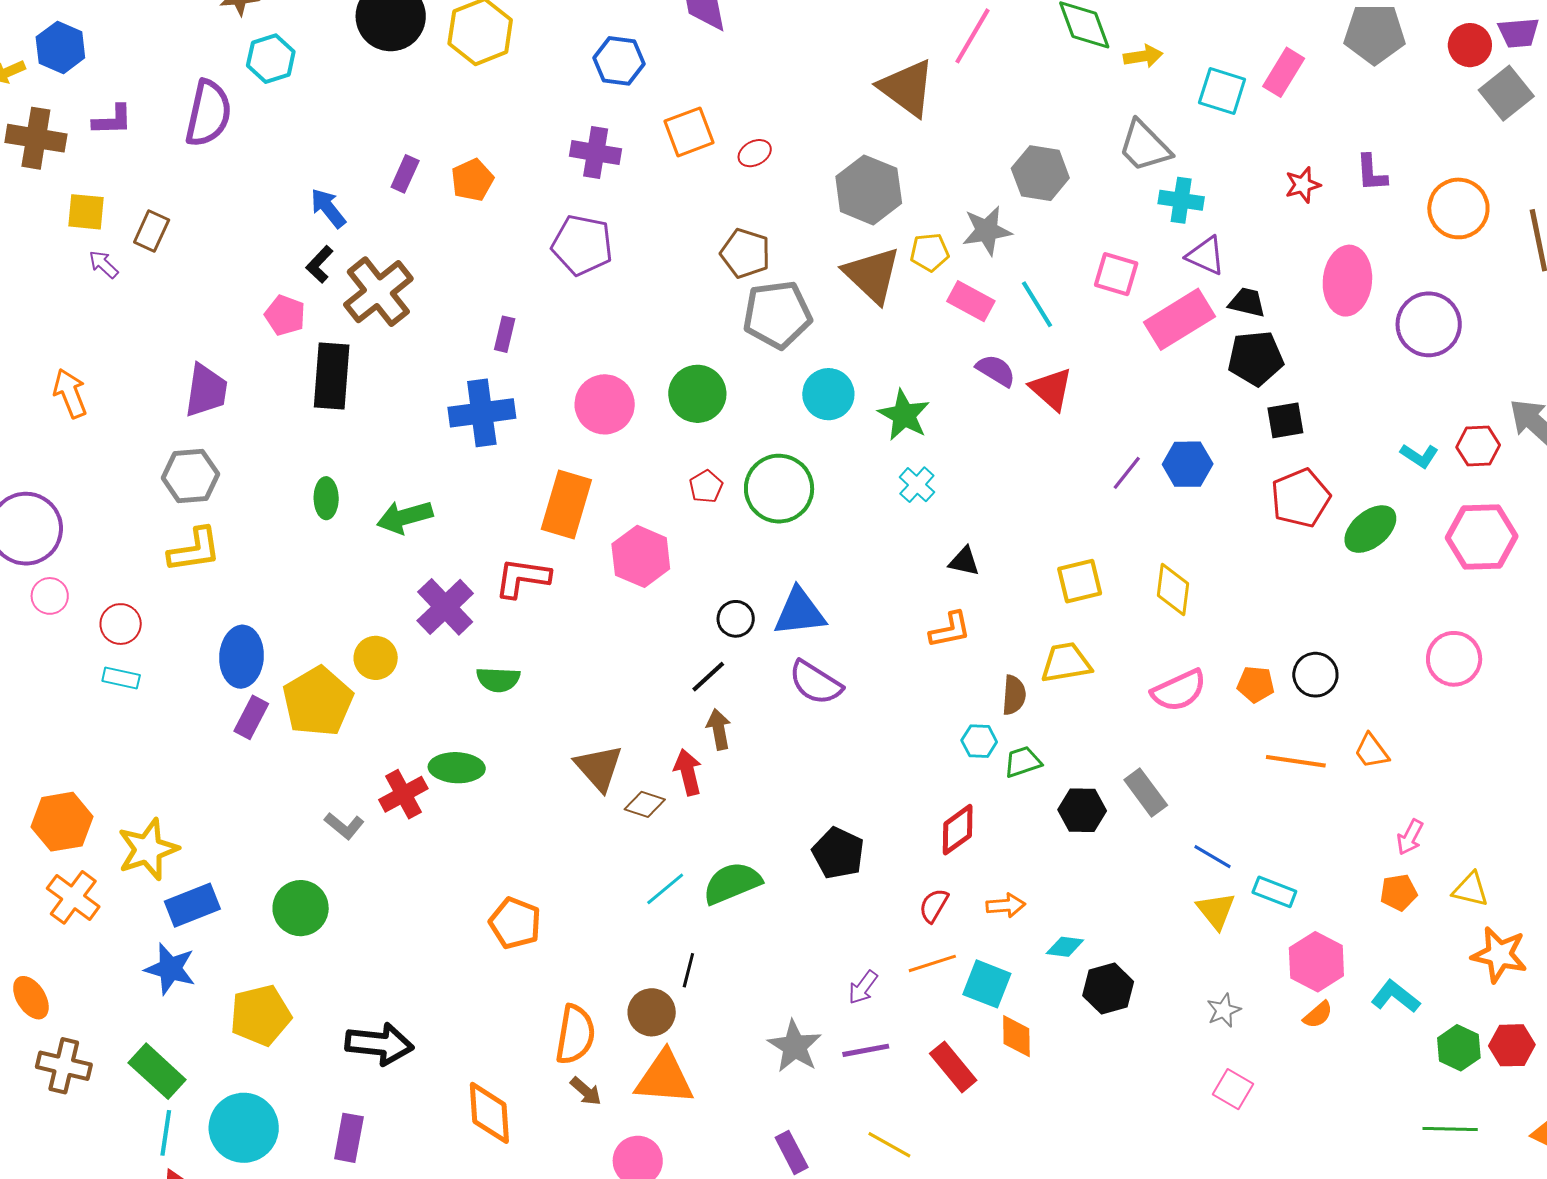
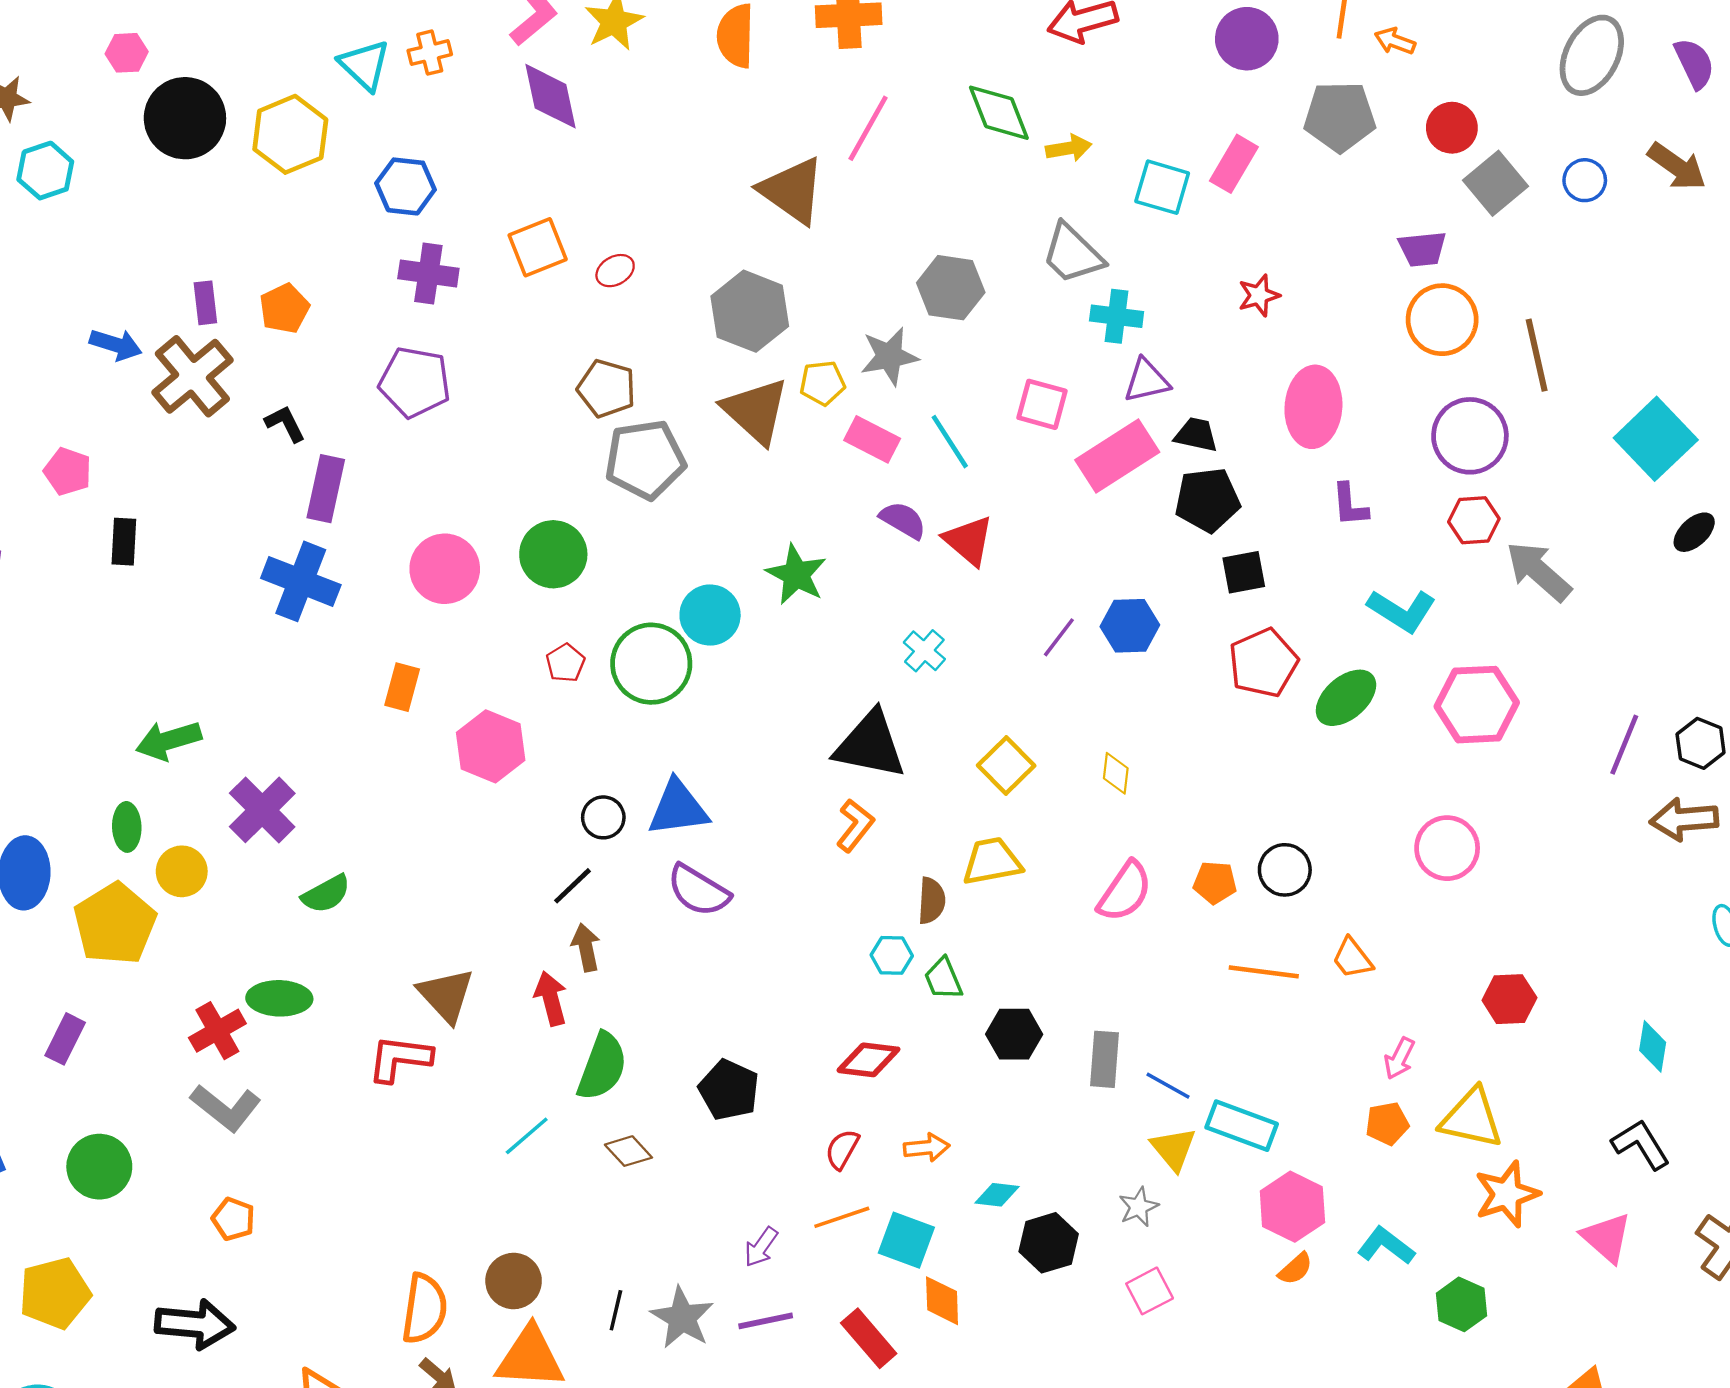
purple trapezoid: (1519, 33) -> (1422, 249), moved
blue hexagon: (619, 61) -> (406, 186), moved
purple L-shape: (1371, 173) -> (1350, 505), moved
purple rectangle: (405, 174) -> (205, 303), turned -30
blue arrow: (328, 208) -> (116, 345), turned 147
purple triangle: (1206, 256) -> (1147, 381), turned -36
black L-shape: (320, 264) -> (285, 424), moved, turned 111
brown cross: (378, 292) -> (192, 376), moved
purple circle: (1429, 324) -> (1470, 436), moved
purple rectangle: (505, 334) -> (326, 489), size x1.6
black rectangle: (332, 376) -> (124, 542), size x0.6
cyan circle: (828, 394) -> (710, 615), moved
blue cross: (482, 413) -> (301, 581), turned 30
red hexagon: (1478, 446) -> (1474, 520), moved
cyan L-shape: (1419, 456) -> (1402, 611), size x1.5
cyan cross: (917, 485) -> (924, 651), moved
green ellipse: (326, 498) -> (127, 827), moved
orange rectangle: (566, 505) -> (402, 687), size x0.6
green arrow: (405, 517) -> (168, 740), moved
black triangle: (964, 561) -> (870, 745), size x2.0
red L-shape: (522, 578) -> (400, 1058), moved
yellow square: (1080, 581) -> (1006, 766), turned -30
yellow diamond: (1173, 590) -> (1116, 773), size x0.7
orange L-shape: (950, 630) -> (855, 826), turned -39
green semicircle: (498, 679) -> (326, 894), turned -30
pink semicircle: (1179, 690) -> (1125, 891), turned -30
purple rectangle: (251, 717) -> (65, 1039), moved
green trapezoid: (1023, 762) -> (943, 979), turned -93
gray rectangle: (1146, 792) -> (1105, 1059), moved, turned 42
brown diamond: (645, 804) -> (628, 1151), moved, turned 30
gray L-shape: (344, 826) -> (226, 1108), moved, size x1.5
red diamond: (958, 830) -> (868, 1060), turned 44
green semicircle: (732, 883) -> (602, 1067), moved, turned 134
yellow triangle: (1470, 889) -> (1472, 1118), size x1.5
cyan rectangle: (1274, 892) -> (1242, 1126), size x1.4
orange pentagon: (515, 923) -> (233, 1219), moved, size x0.7
orange star: (1499, 955) -> (1507, 1194), turned -30
black line: (688, 970) -> (616, 1310), moved
gray star: (1224, 1010) -> (1139, 1207), moved
red hexagon: (1512, 1045) -> (1509, 999), moved
pink square: (1233, 1089) -> (1150, 1291), moved, turned 33

